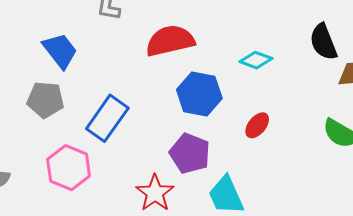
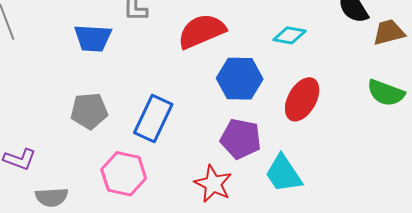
blue trapezoid: (60, 51) -> (93, 38), moved, turned 141
red ellipse: (257, 125) -> (302, 99), size x1.6

